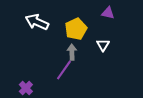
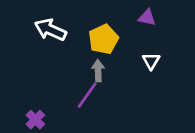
white triangle: (103, 45) -> (151, 61), moved

